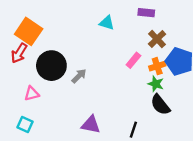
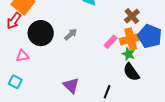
pink rectangle: (133, 60) -> (111, 42), moved
orange cross: (157, 66) -> (131, 39), size x1.5
gray arrow: (79, 76) -> (71, 34), moved
purple triangle: (91, 125) -> (71, 85), turned 30

